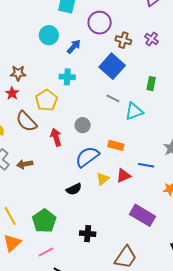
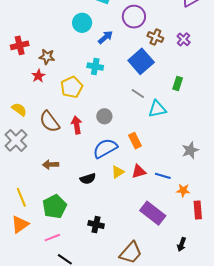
brown semicircle: (26, 121) -> (49, 122), moved
orange rectangle: (116, 145) -> (135, 141), turned 42
brown arrow: (25, 164) -> (51, 165), moved
blue line: (146, 165) -> (163, 176), moved

